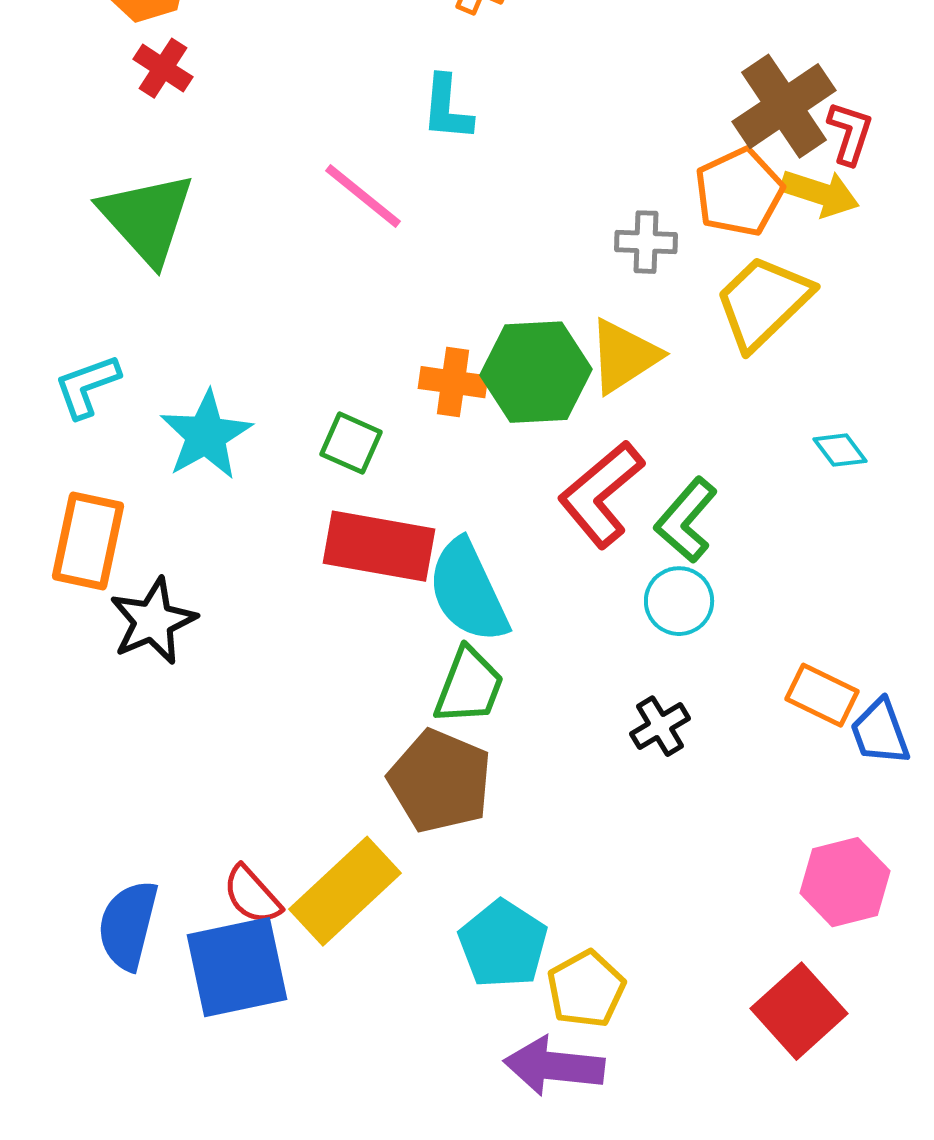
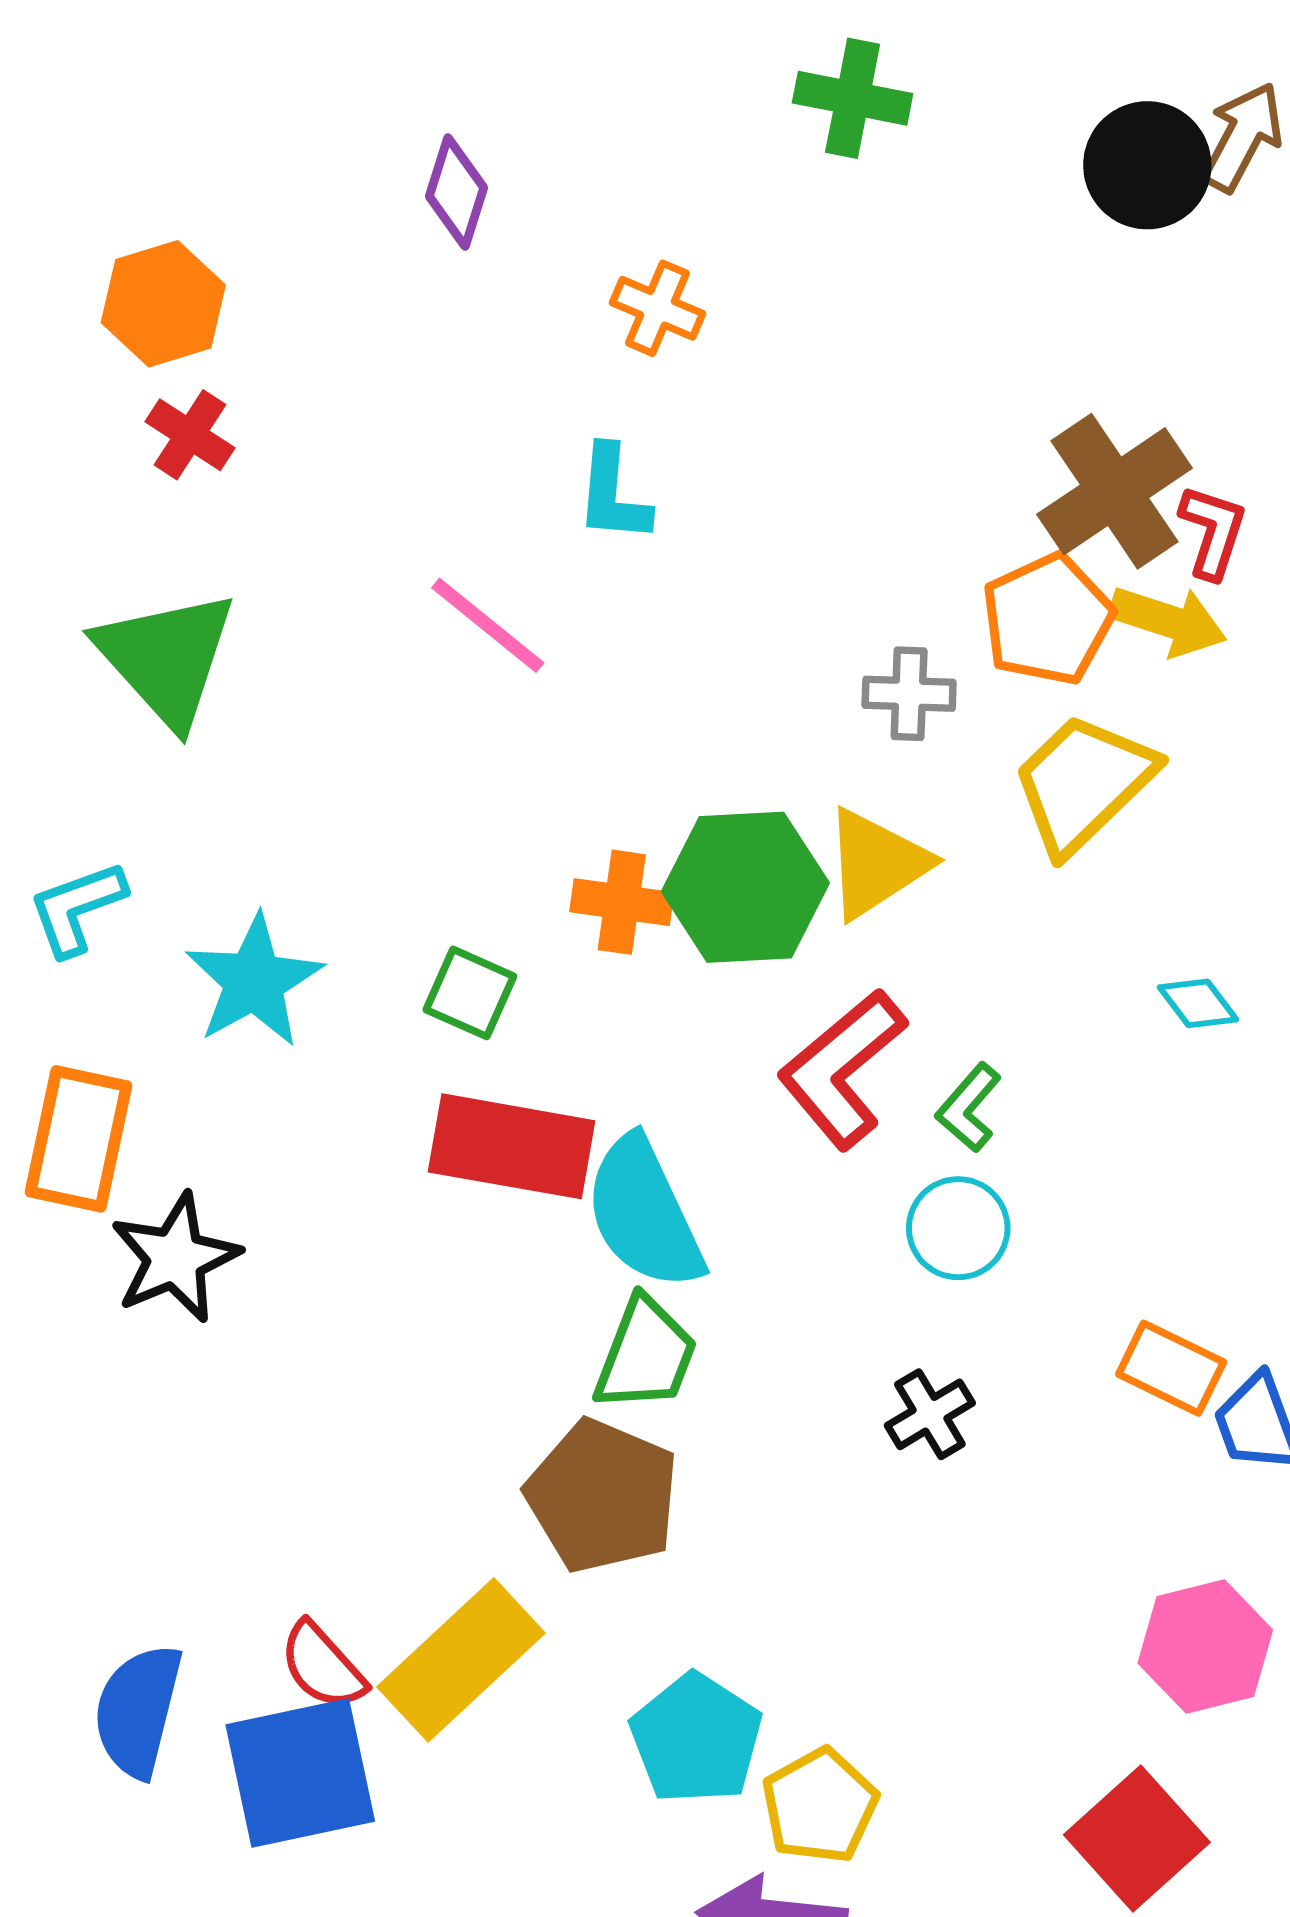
green L-shape: (686, 520) -> (969, 1108), size x0.7

